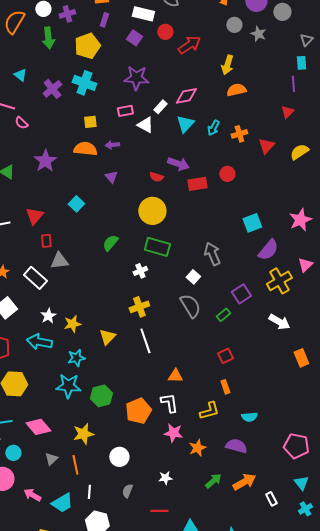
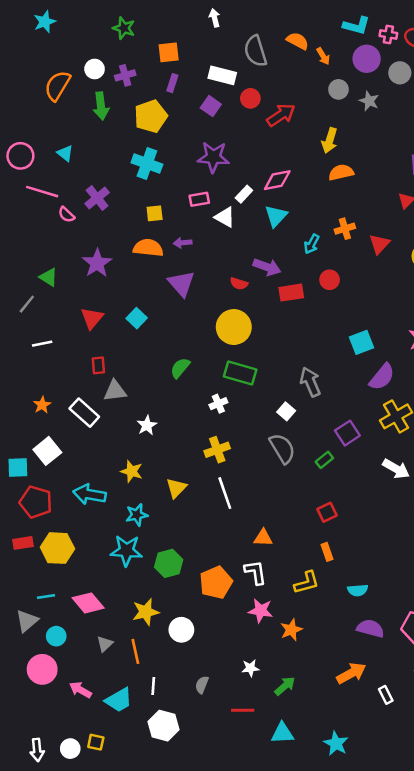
purple cross: (52, 89) -> (97, 198), moved
cyan arrow: (213, 128) -> (312, 244), moved
purple triangle: (111, 177) -> (181, 284), size x1.6
red triangle: (34, 216) -> (92, 318), moved
white star: (48, 316) -> (147, 425), moved
yellow star: (72, 324) -> (132, 471), turned 30
purple semicircle: (236, 446) -> (370, 628), moved
white circle: (119, 457) -> (181, 630), moved
green arrow: (213, 481) -> (285, 686), moved

